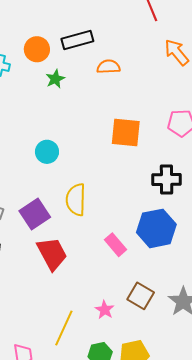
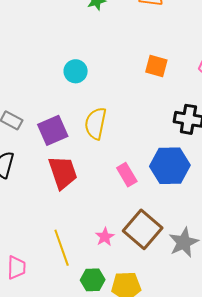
orange square: (126, 133) -> (156, 66), size x0.7
brown square: (141, 296) -> (143, 229), size x1.4
yellow line: (64, 328) -> (62, 248), turned -54

